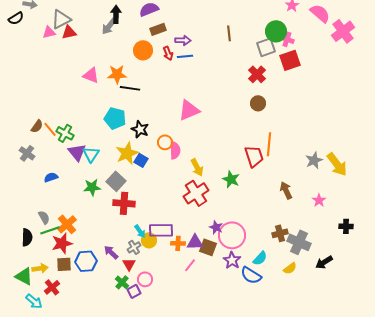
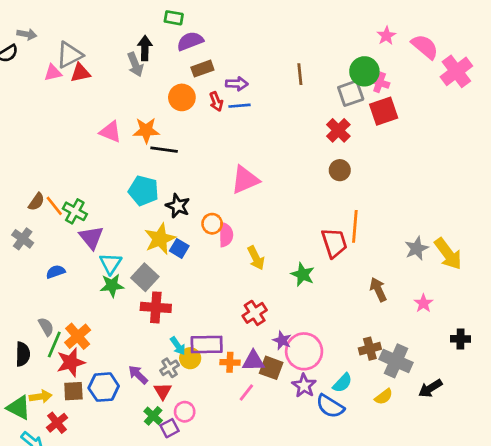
gray arrow: (109, 26) -> (135, 65), turned -60
cyan triangle: (91, 154) -> (111, 263), moved
red cross: (196, 193) -> (255, 313), moved, size x0.7
green line: (50, 230) -> (54, 344), turned -48

